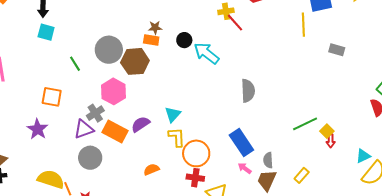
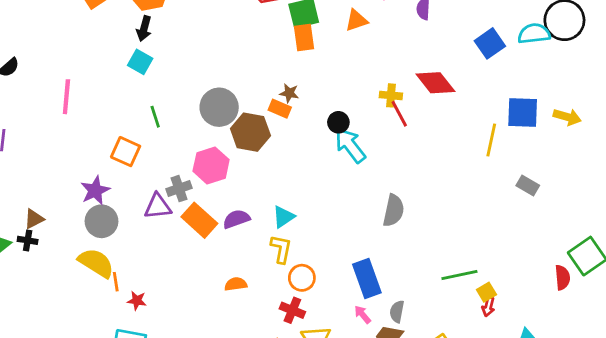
black circle: (184, 40) -> (338, 122), moved
green line: (75, 64) -> (155, 117), moved
orange circle: (196, 153) -> (302, 278), size x0.7
gray circle: (90, 158) -> (102, 221), moved

